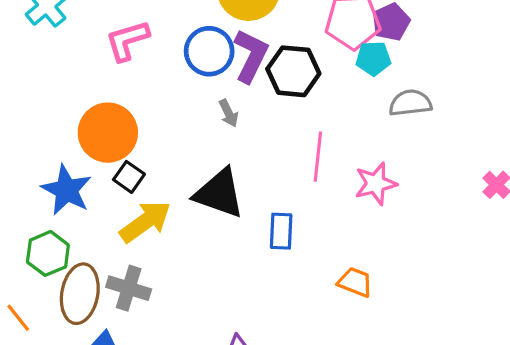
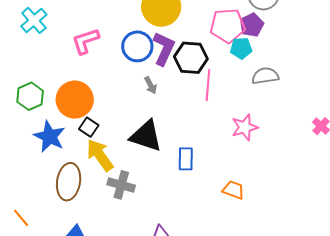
pink line: (318, 157) -> (208, 85), moved
yellow arrow: (145, 222) -> (100, 155), turned -88
green hexagon: (48, 253) -> (30, 96), moved
gray cross: (129, 288) -> (121, 185), moved
brown ellipse: (80, 294) -> (69, 182), moved

